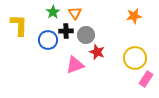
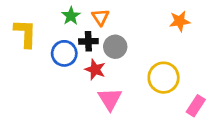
red star: (97, 52) -> (95, 70), moved
yellow circle: (135, 58) -> (164, 78), moved
pink triangle: (75, 65) -> (110, 99), moved, turned -42

